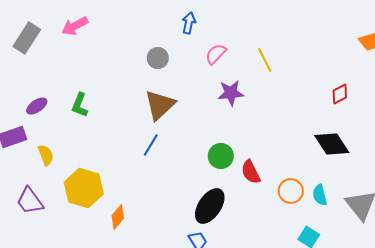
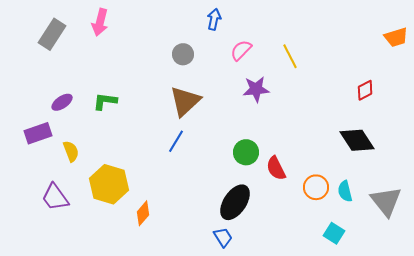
pink arrow: (75, 26) -> (100, 22), turned -48
green L-shape: (80, 105) -> (105, 101), turned 75

